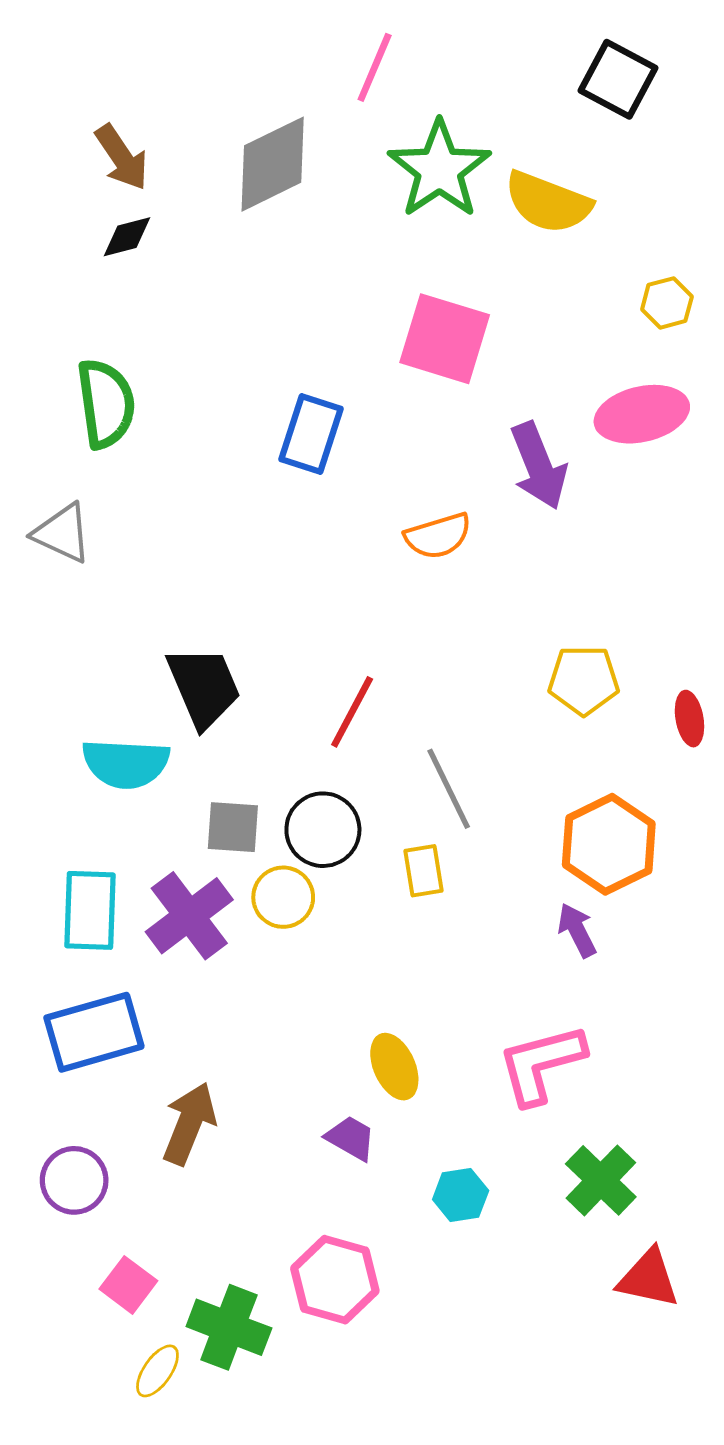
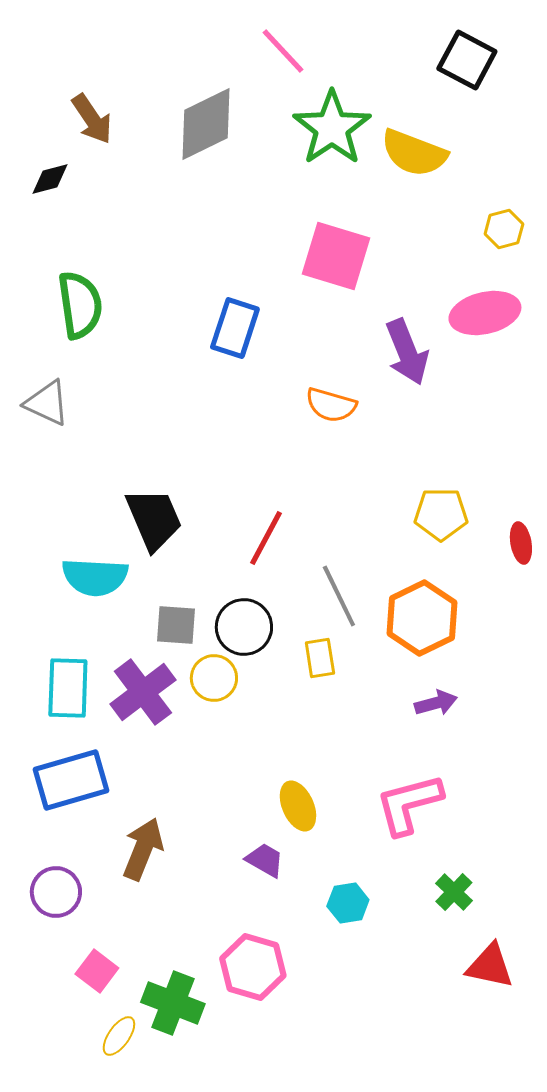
pink line: (375, 67) -> (283, 51), turned -66
black diamond: (127, 237) -> (50, 179), moved
orange semicircle: (438, 536) -> (331, 405), turned 33
orange hexagon: (609, 844) -> (422, 618), moved
purple arrow: (577, 930) -> (436, 703), turned 102
green cross: (601, 1180) -> (454, 892), size x0.7

